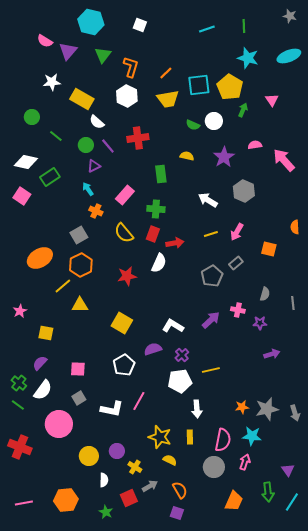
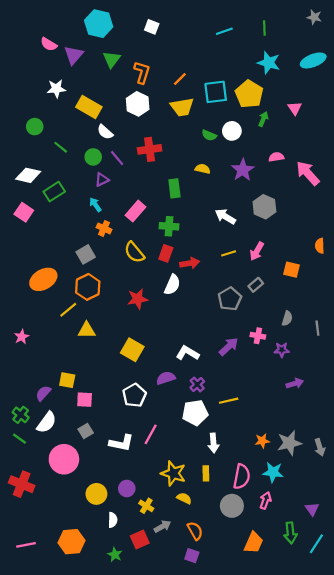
yellow square: (46, 333) -> (67, 380), moved

